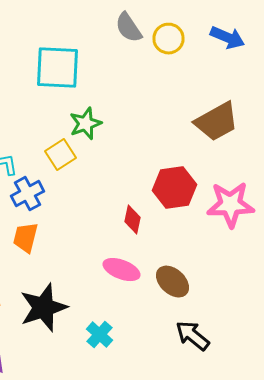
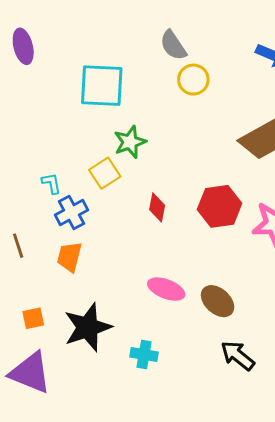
yellow circle: (168, 39) -> (193, 80), moved
red diamond: (132, 220) -> (157, 207), moved
cyan cross: (100, 335) -> (144, 355), turned -32

